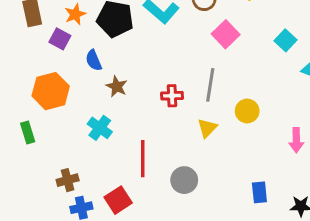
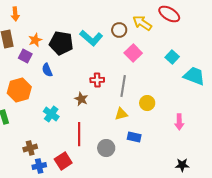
brown star: (117, 86) -> (81, 99), moved
red cross: (172, 96) -> (97, 80), moved
yellow triangle: (207, 128) -> (121, 114), turned 32
blue rectangle: (259, 192) -> (134, 137), moved, turned -72

